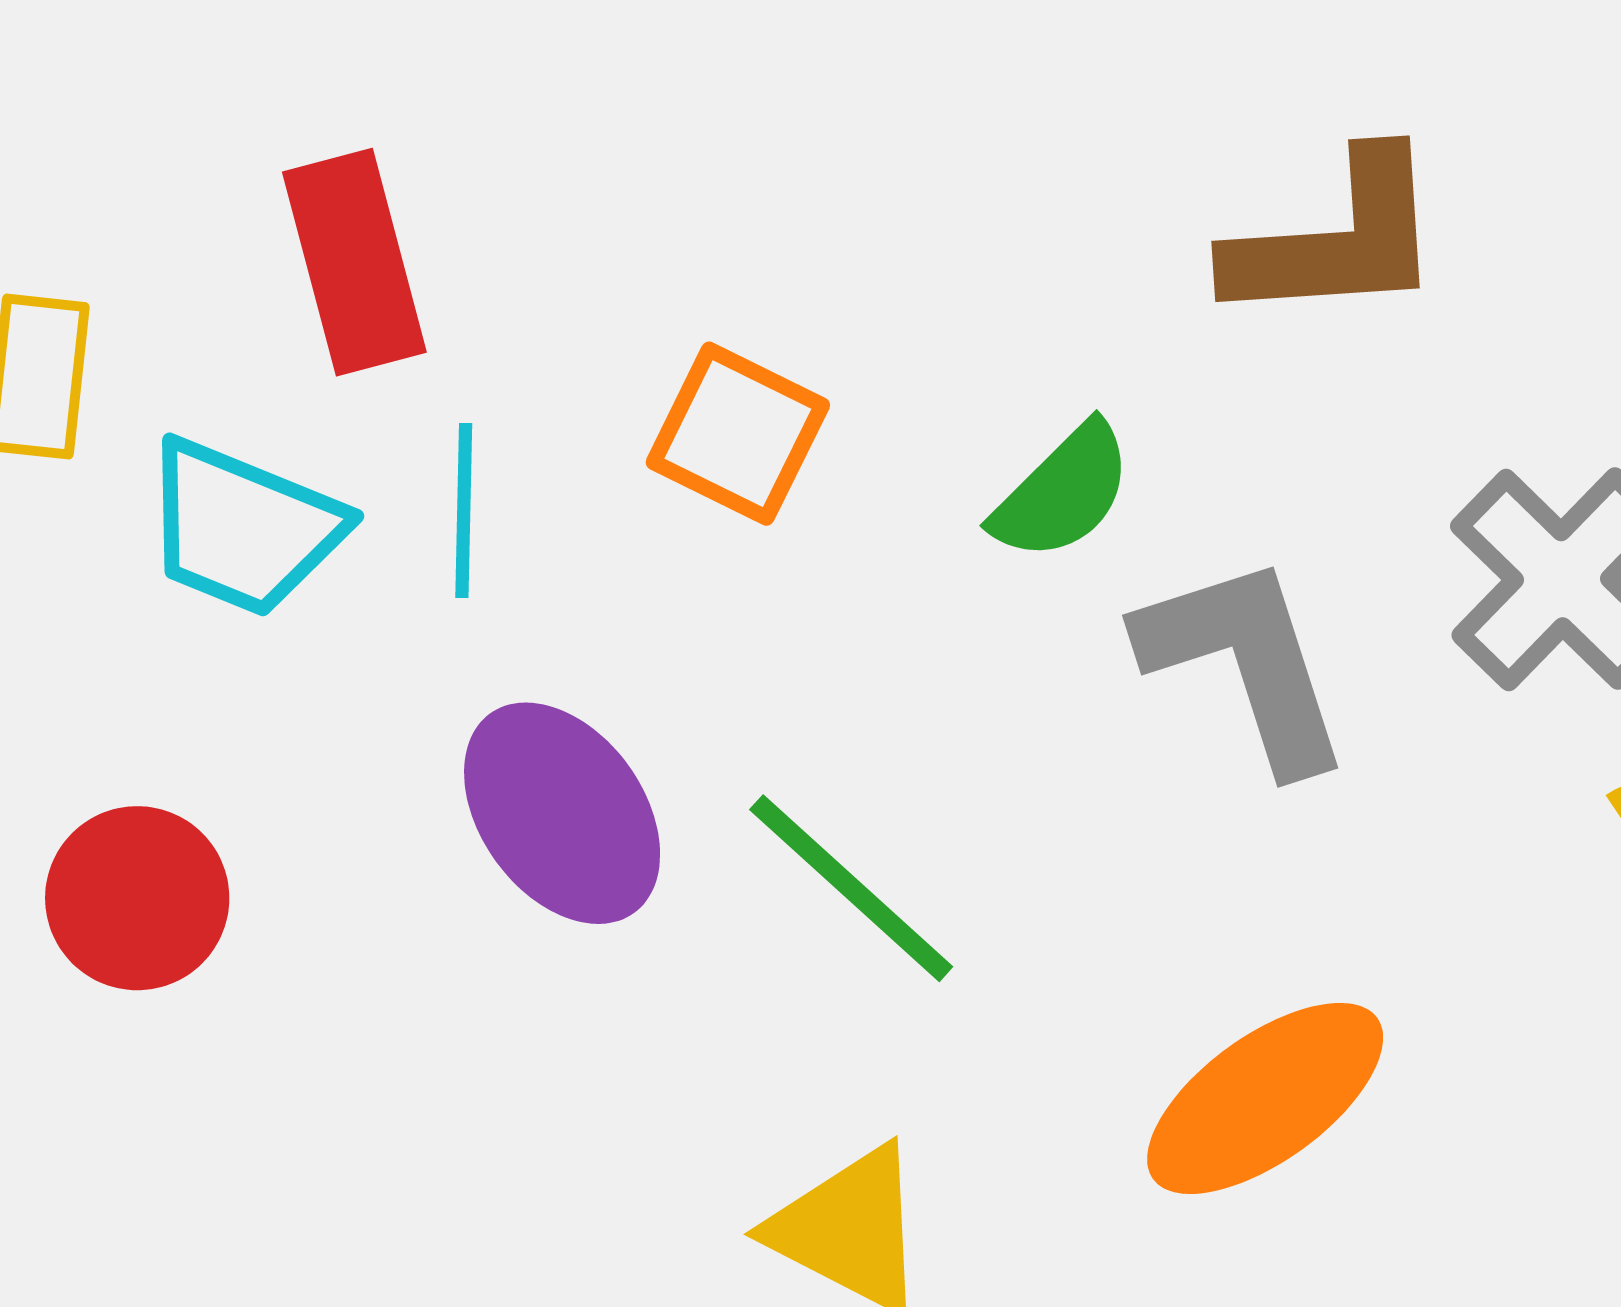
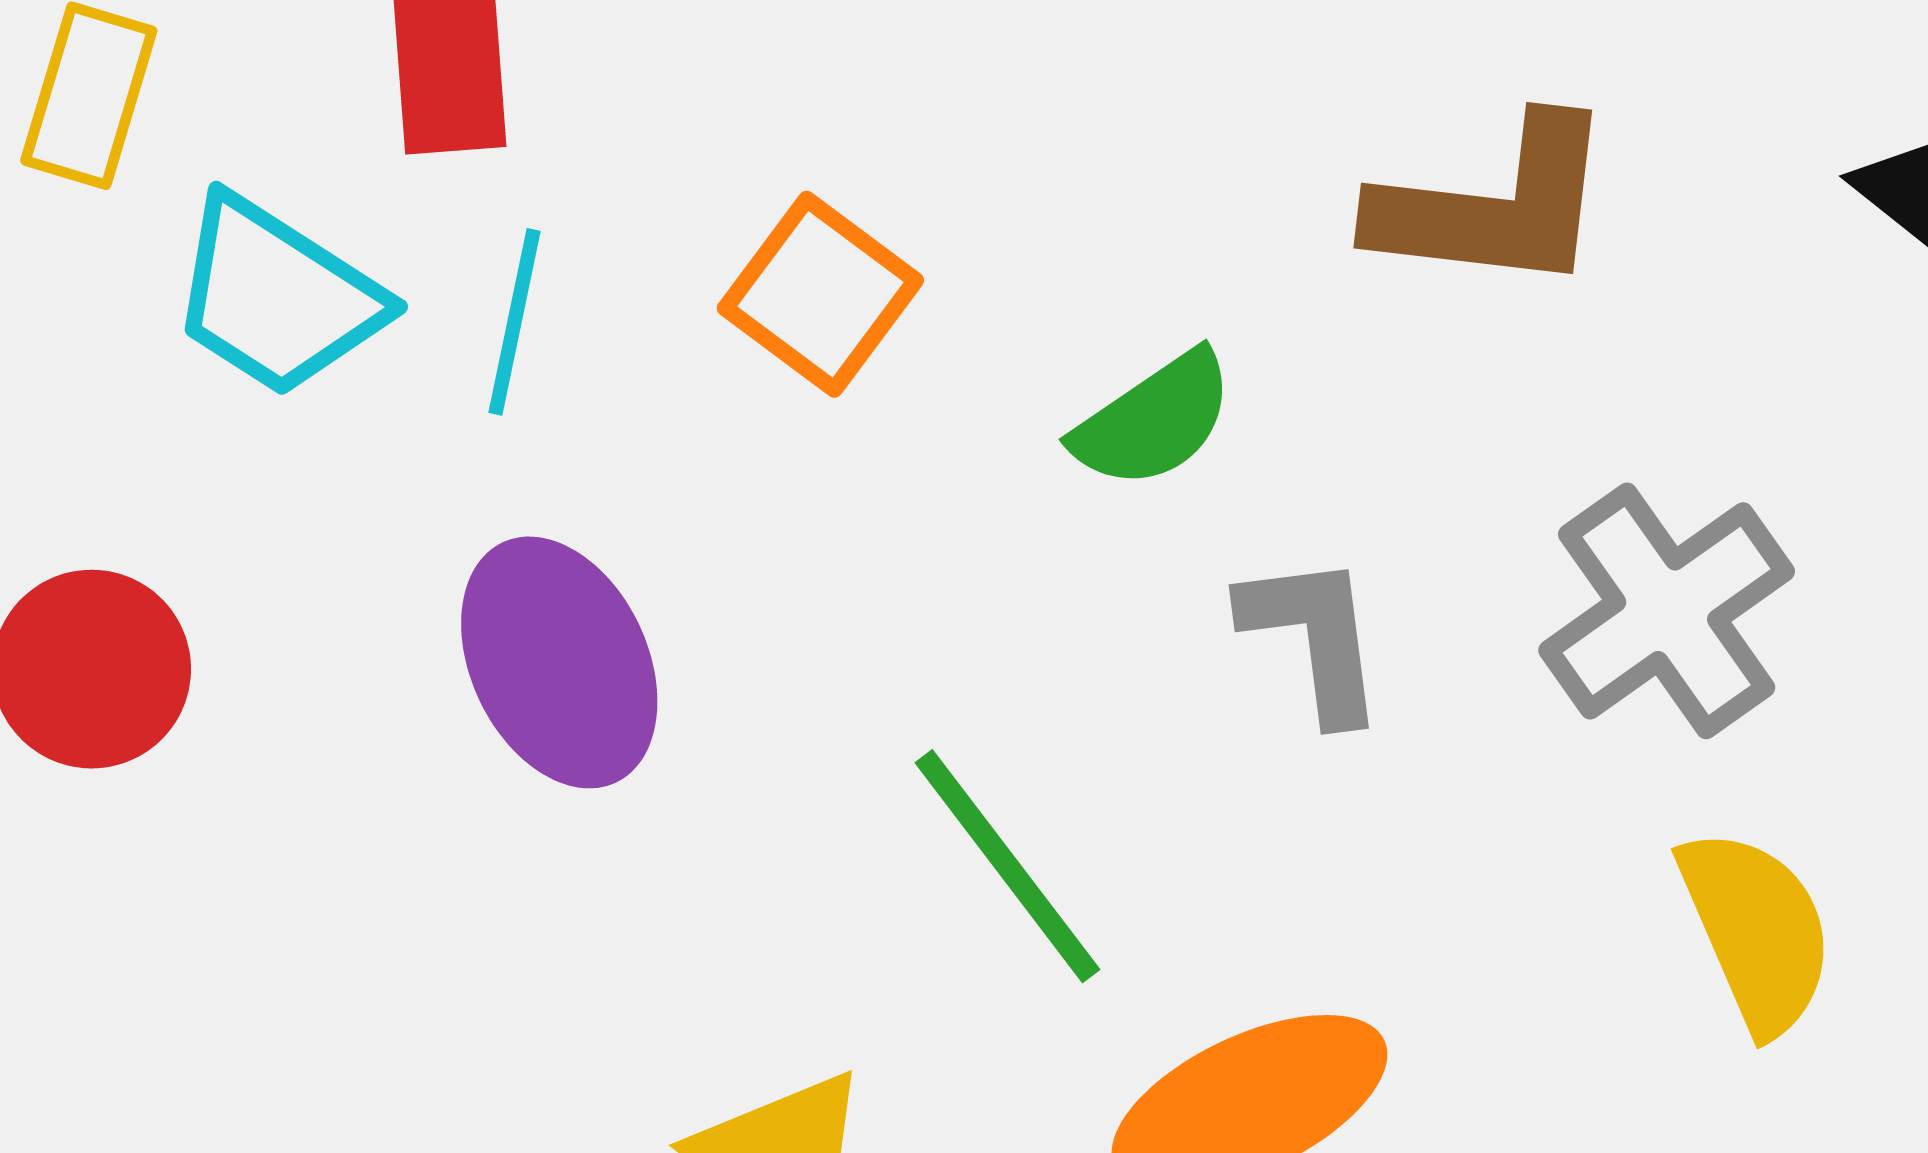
gray L-shape: (1245, 663) -> (1314, 637), size x0.7
green line: (851, 888) -> (1007, 866), moved

